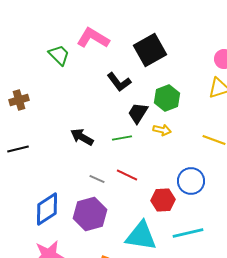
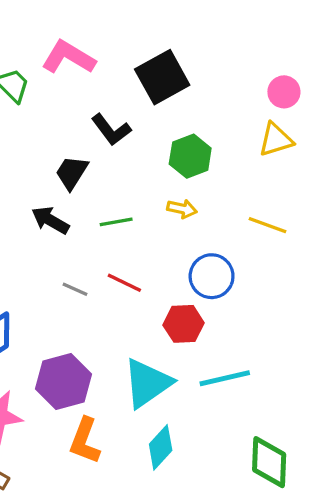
black trapezoid: (138, 113) -> (72, 173), moved
blue circle: (191, 181) -> (212, 276), moved
purple hexagon: (90, 214) -> (63, 381), moved
cyan triangle: (141, 236) -> (147, 383), turned -44

